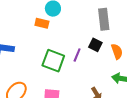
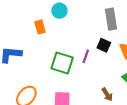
orange rectangle: (42, 23) -> (40, 27), moved, turned 64

